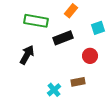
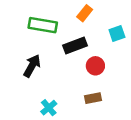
red circle: (90, 56) -> (95, 66), moved
cyan cross: (54, 90) -> (49, 108), moved

